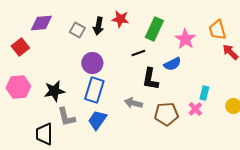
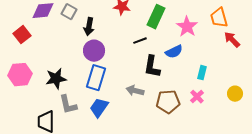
black arrow: (98, 26) -> (89, 27), moved
gray square: (77, 30) -> (69, 12), moved
cyan rectangle: (204, 93) -> (202, 73), moved

